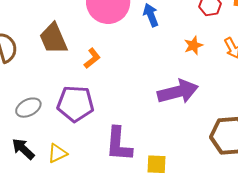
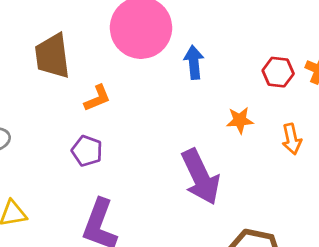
purple arrow: (178, 92) -> (201, 177), turned 63
purple pentagon: (75, 104) -> (87, 151), moved, size x0.6

